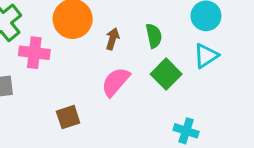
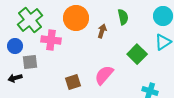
green semicircle: (154, 36) -> (123, 17), moved
pink semicircle: (116, 82) -> (104, 75), moved

